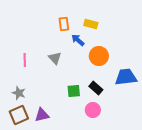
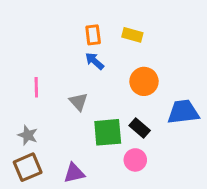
blue arrow: (78, 40) -> (95, 61), moved
gray triangle: (55, 58) -> (79, 102), moved
green square: (74, 91) -> (108, 132), size x1.5
purple triangle: (42, 115) -> (74, 173), moved

